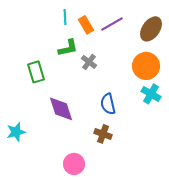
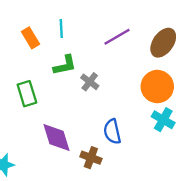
orange rectangle: (86, 25) -> (30, 38), moved
brown cross: (103, 134) -> (91, 158), moved

